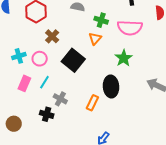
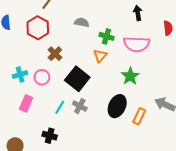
cyan line: (44, 82) -> (60, 107), moved
black ellipse: (111, 87) -> (117, 106), turned 30
gray cross: (60, 99) -> (80, 106), moved
orange rectangle: (92, 103) -> (139, 116), moved

